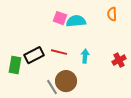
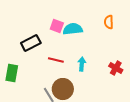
black rectangle: (34, 55) -> (31, 43), moved
red cross: (119, 60) -> (116, 68), turned -32

